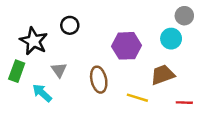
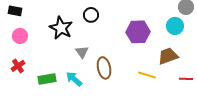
green rectangle: (17, 71) -> (47, 79), moved, turned 60
brown ellipse: (99, 80) -> (104, 68), moved
cyan arrow: (42, 93) -> (74, 79), moved

